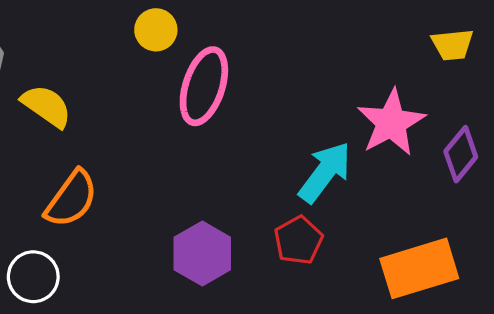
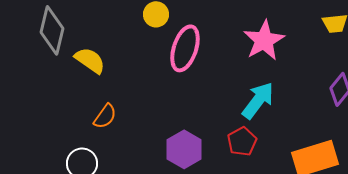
pink star: (391, 123) -> (264, 40), moved
orange semicircle: (71, 199) -> (105, 116), size x0.7

